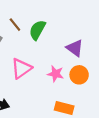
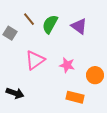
purple triangle: (75, 48) -> (79, 26), moved
orange circle: (79, 75) -> (95, 75), moved

